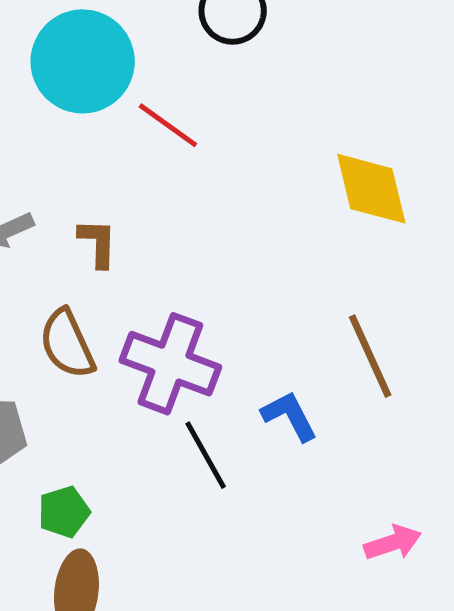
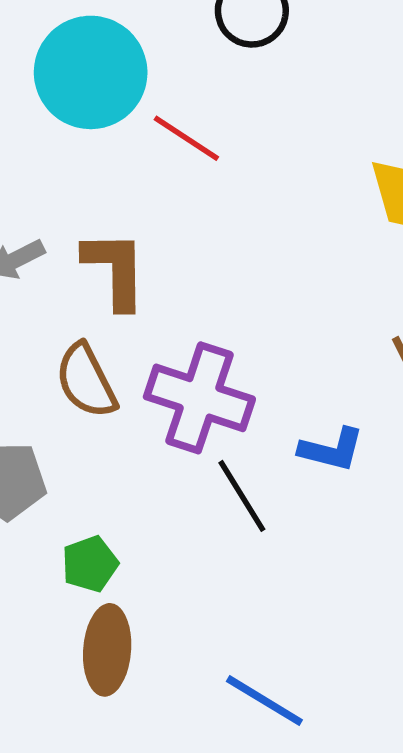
brown L-shape: (98, 243) -> (115, 270), size x1.5
blue L-shape: (290, 416) -> (332, 450), turned 134

